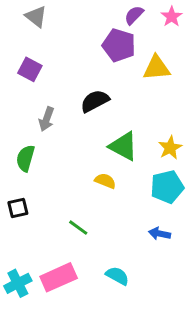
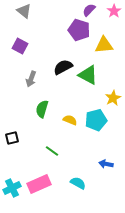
green triangle: (123, 146) -> (88, 75), moved
green semicircle: (25, 158) -> (42, 109), moved
cyan pentagon: (167, 187) -> (96, 120), moved
blue arrow: (160, 234) -> (106, 164), moved

